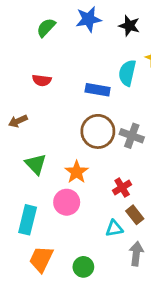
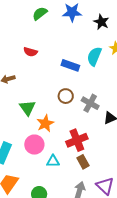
brown circle: (98, 131) -> (66, 96), size x0.6
green triangle: (36, 164) -> (28, 108), moved
red cross: (122, 187) -> (77, 140), size x1.5
cyan triangle: (114, 228) -> (53, 161), moved

